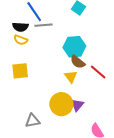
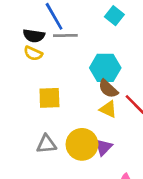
yellow square: (20, 71) -> (49, 98), moved
yellow triangle: (71, 77) -> (108, 109), moved, turned -32
gray triangle: (32, 121) -> (46, 144), moved

